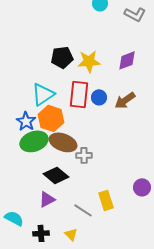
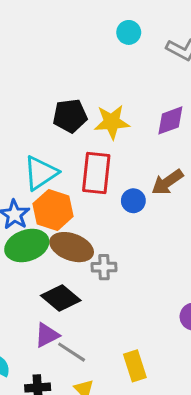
blue circle: (99, 97) -> (133, 201), moved
yellow rectangle: (106, 200) -> (135, 366), moved
gray line: (83, 210) -> (72, 352), moved

